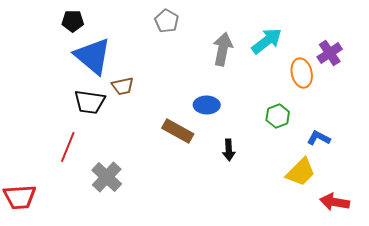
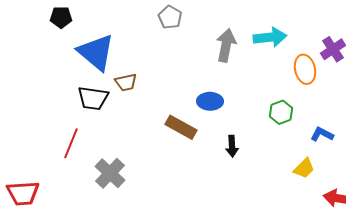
black pentagon: (73, 21) -> (61, 17), moved
cyan arrow: (267, 41) -> (270, 37), turned 32
yellow trapezoid: (301, 172) -> (304, 168), size x0.7

